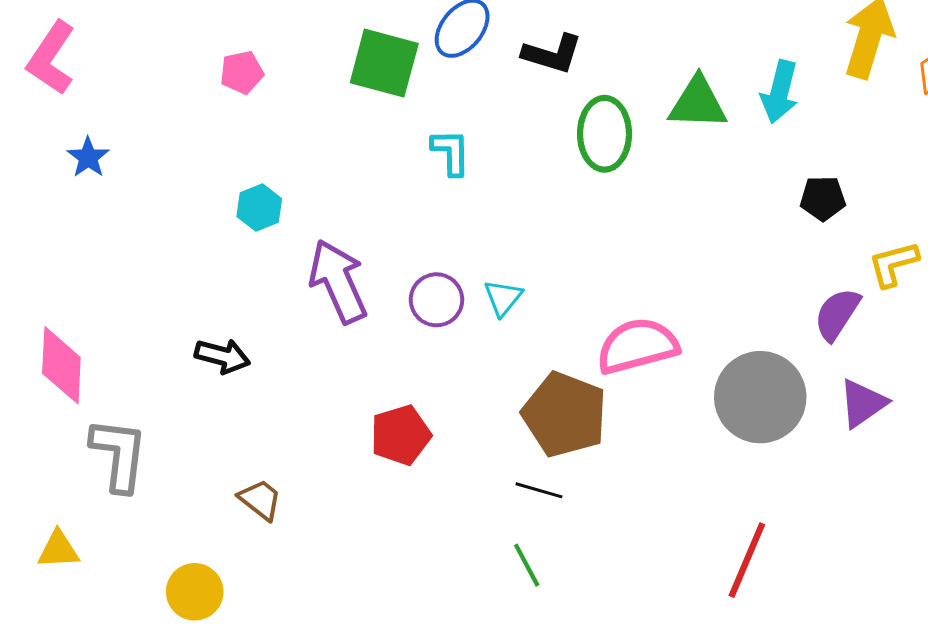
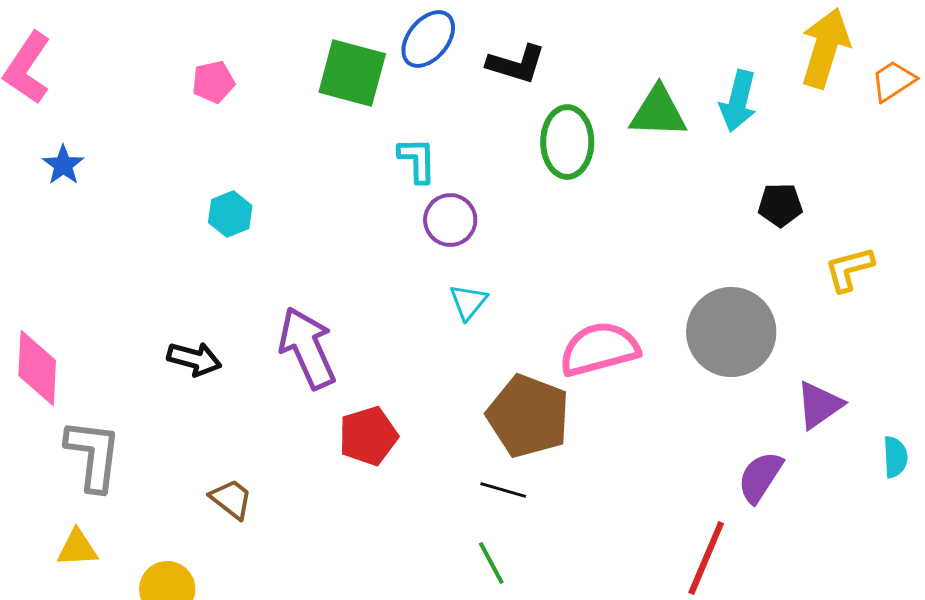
purple arrow: (338, 281) -> (307, 348), moved
purple circle: (436, 300) -> (450, 220), moved
purple semicircle: (837, 314) -> (760, 477), moved
gray circle: (760, 397) -> (731, 332), moved
yellow triangle: (58, 550) -> (77, 548), moved

